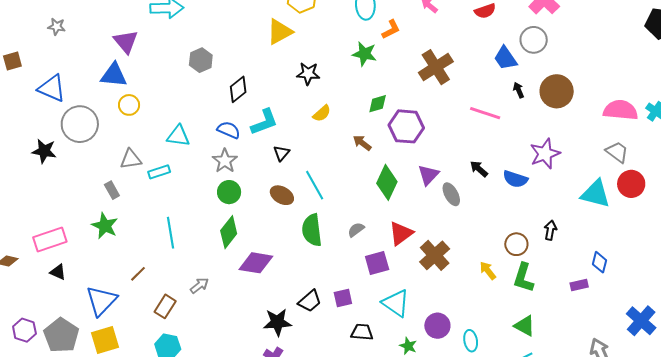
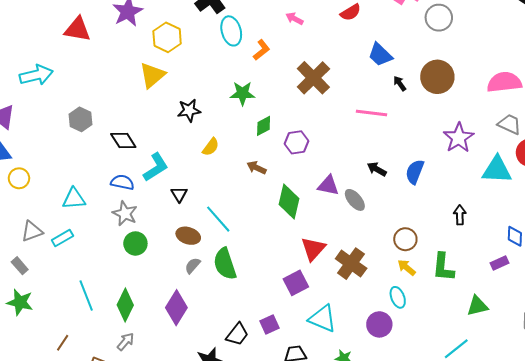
gray circle: (534, 40) -> (439, 18), moved
green star: (364, 54) -> (242, 93), moved
black diamond: (238, 89) -> (123, 140), turned -72
purple hexagon: (406, 126) -> (297, 142), size x0.7
purple star: (545, 154) -> (459, 138), moved
purple triangle: (428, 175) -> (328, 186), turned -50
blue semicircle: (515, 179) -> (415, 172), turned 105
gray semicircle: (356, 230) -> (193, 266), moved
green diamond: (229, 232) -> (125, 305), moved
brown circle: (516, 244) -> (405, 239), moved
purple diamond: (256, 263) -> (176, 308), turned -56
purple circle: (437, 326) -> (379, 324), moved
green triangle: (525, 326) -> (477, 306), moved, turned -30
cyan ellipse: (471, 341) -> (398, 297), moved

